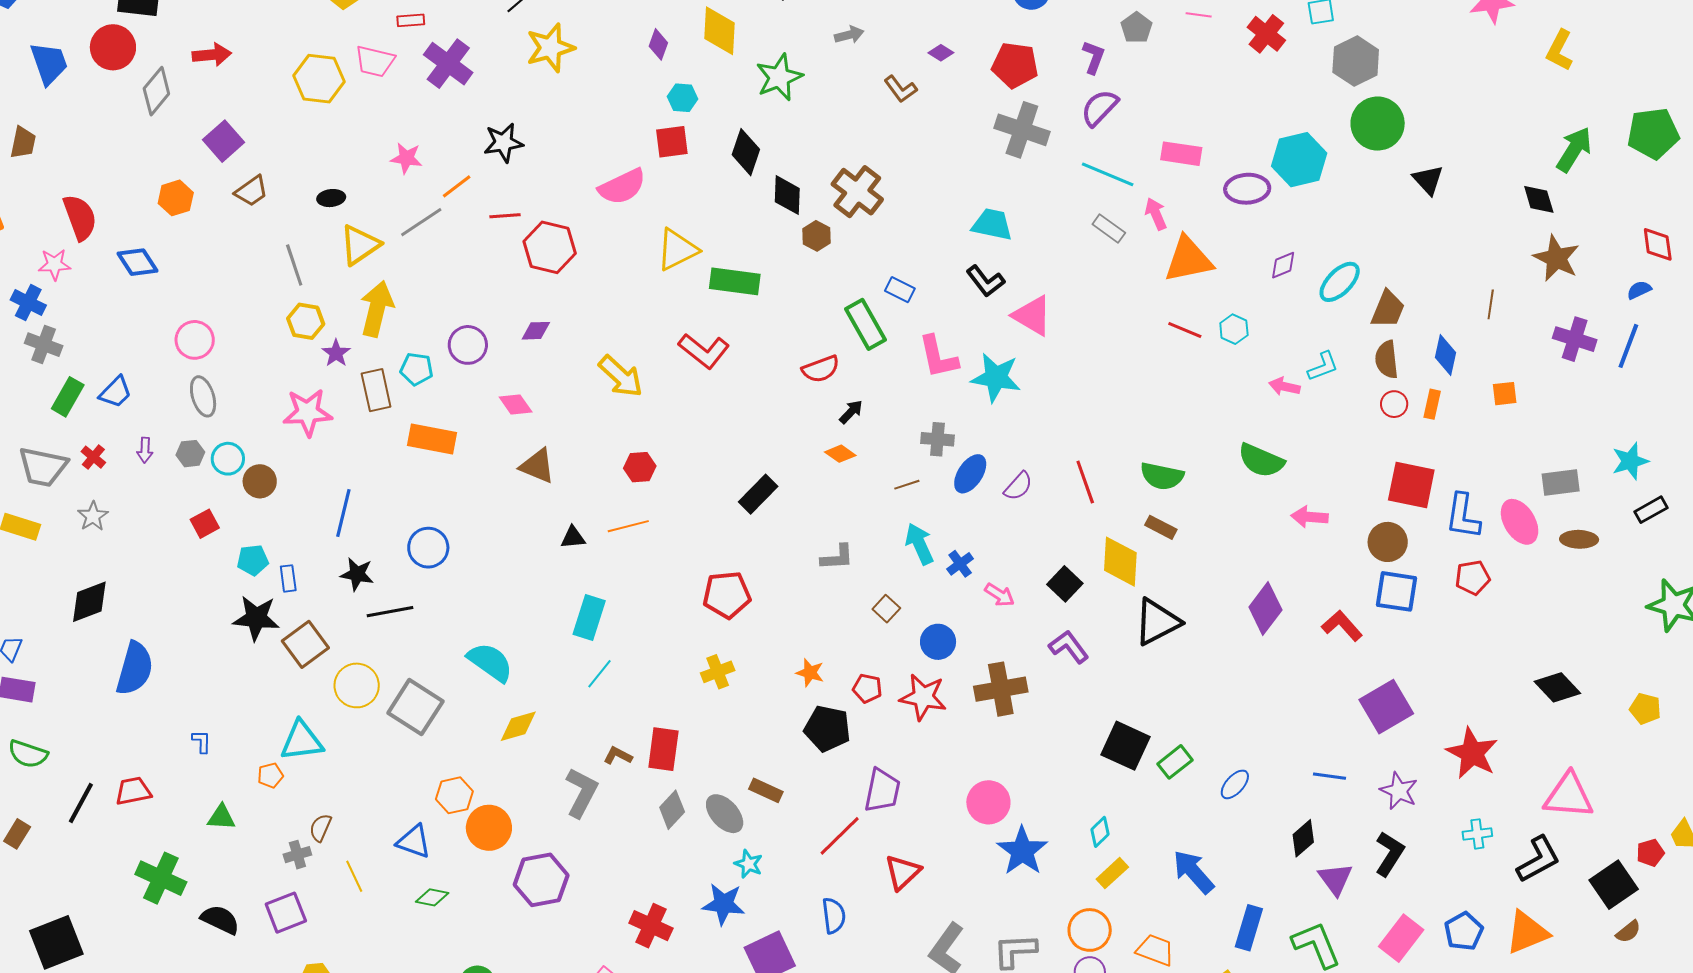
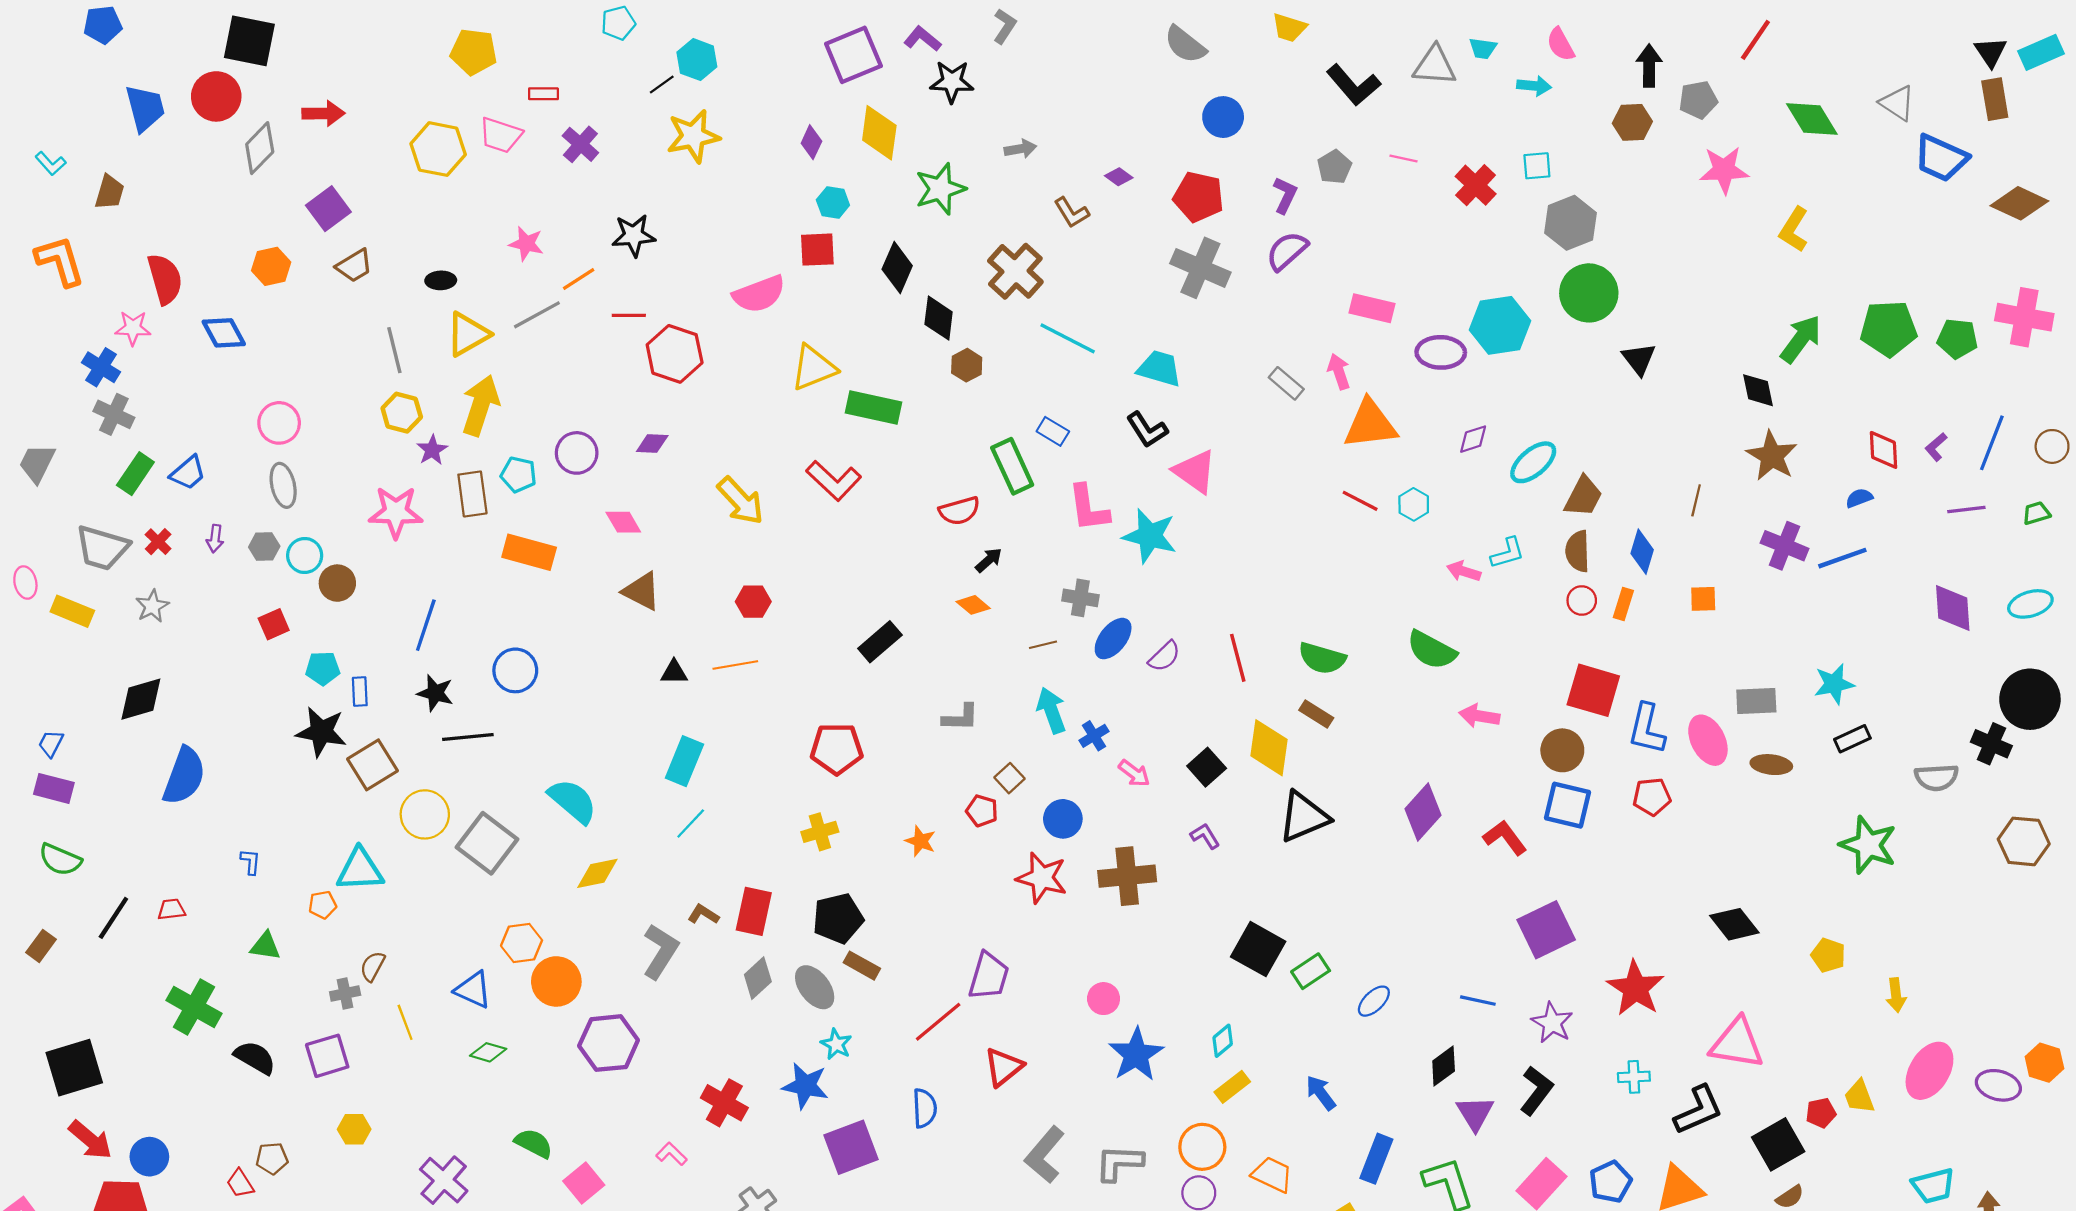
purple cross: (448, 64) -> (580, 144), size x0.7
cyan line: (1108, 174) -> (1068, 338), moved
brown cross: (857, 192) -> (1015, 271), moved
blue line: (1628, 346) -> (1842, 558), turned 45
purple L-shape: (1069, 647) -> (1205, 836), size x0.7
red pentagon: (867, 688) -> (982, 811), moved
black pentagon: (827, 729) -> (838, 918), moved, turned -30
red trapezoid: (133, 791) -> (171, 909), size x0.7
pink circle: (988, 802) -> (1104, 999), size x0.7
blue arrow: (1193, 872) -> (1321, 1093), size x0.7

